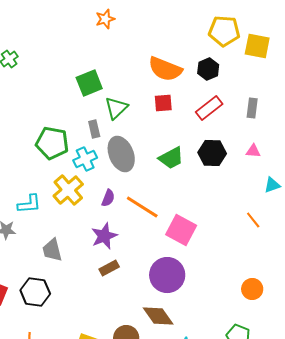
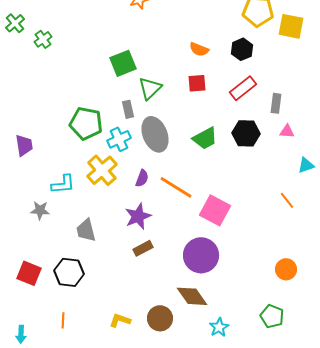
orange semicircle: (165, 69) -> (199, 49), size x0.6
gray rectangle: (252, 108) -> (276, 103), moved

